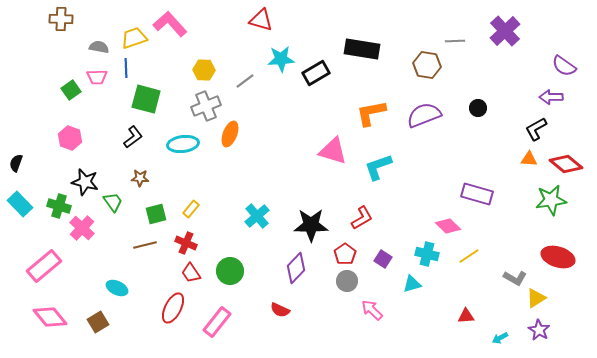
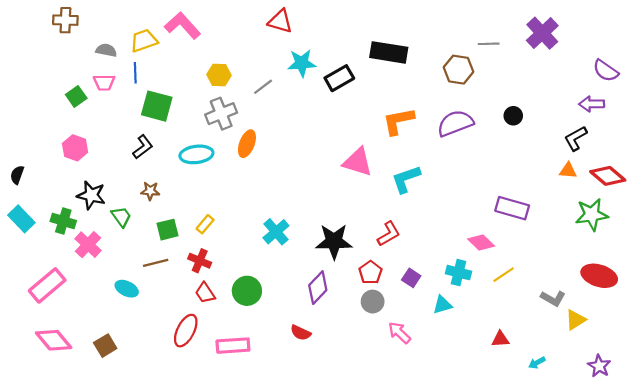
cyan ellipse: (117, 288) -> (127, 289), moved
pink rectangle: (217, 322) -> (233, 346), turned 48
purple star: (539, 330) -> (599, 366), moved

